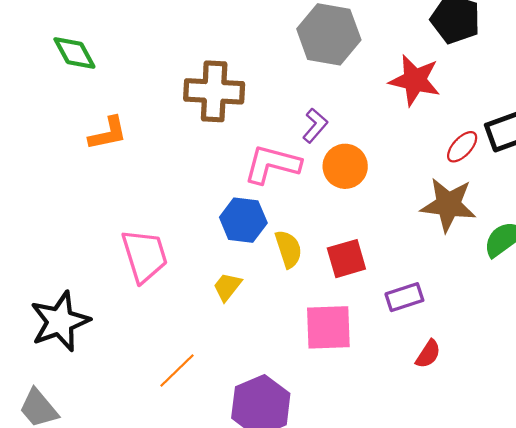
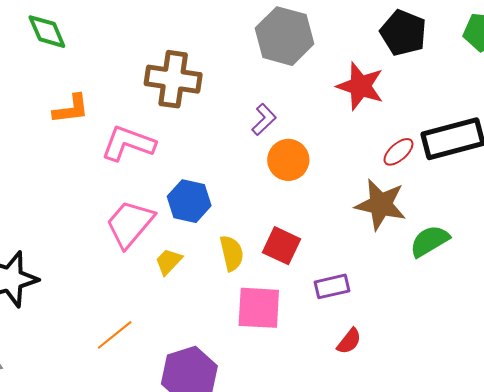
pink L-shape: (272, 164) -> (128, 143), moved
yellow semicircle: (288, 249) -> (232, 253), moved
pink trapezoid: (145, 256) -> (130, 224), moved, turned -128
red square: (346, 259) -> (281, 246), turned 36

